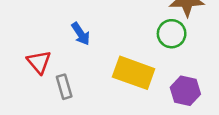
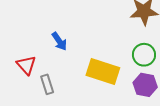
green circle: (172, 34) -> (144, 55), moved

